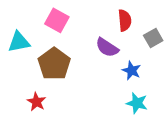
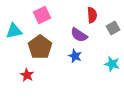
pink square: (57, 20) -> (42, 15), turned 36
blue star: (131, 71) -> (75, 56), moved
cyan star: (137, 103) -> (112, 64), moved

